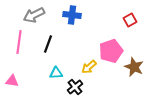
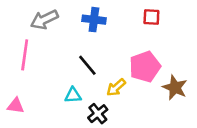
red square: (130, 20) -> (151, 17), moved, turned 32
black line: (48, 44) -> (87, 65), moved, turned -60

